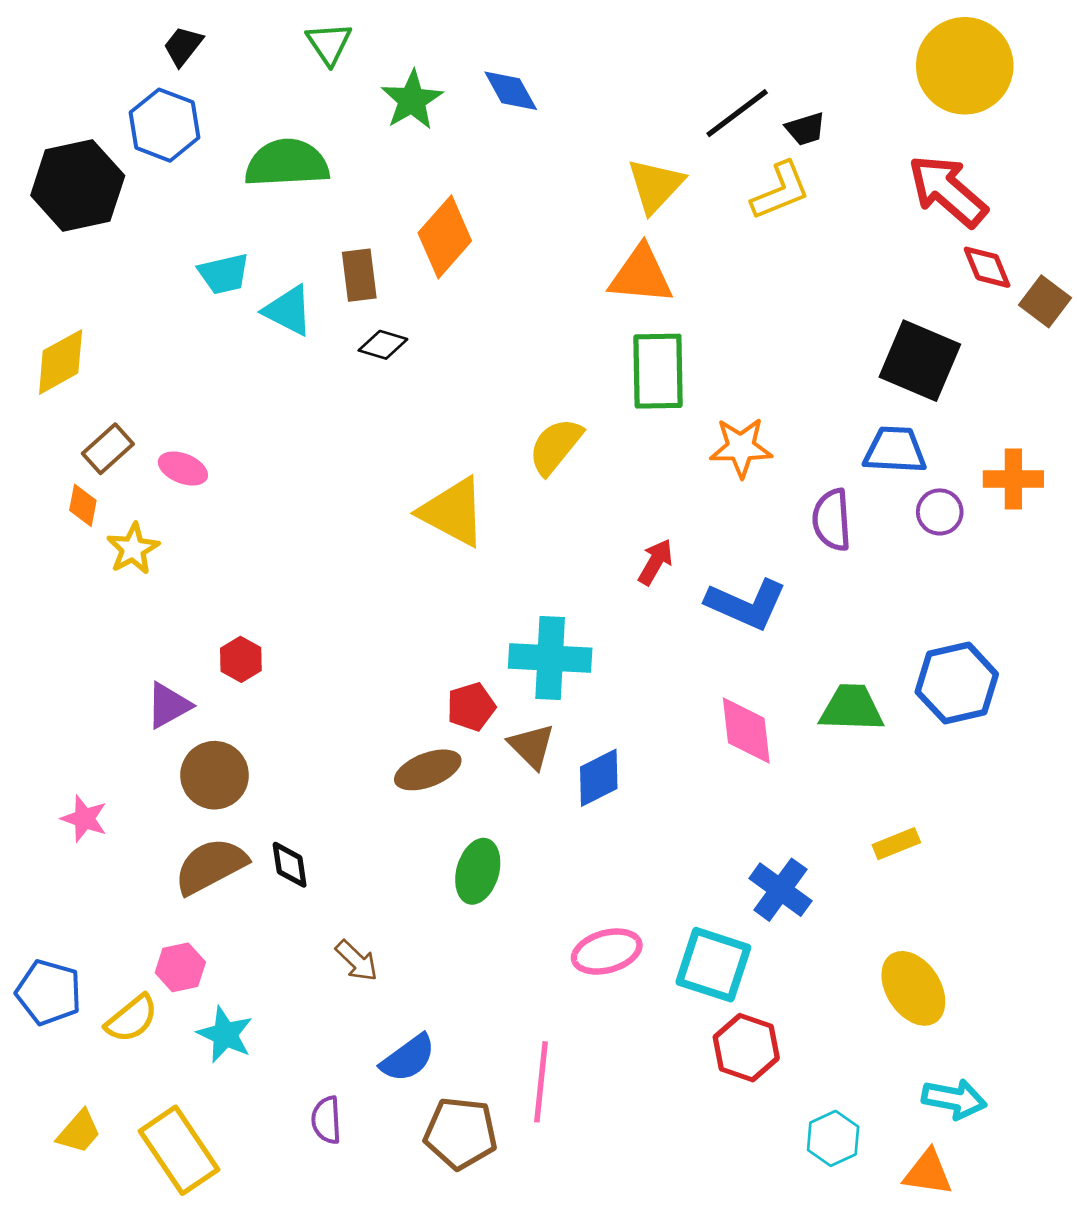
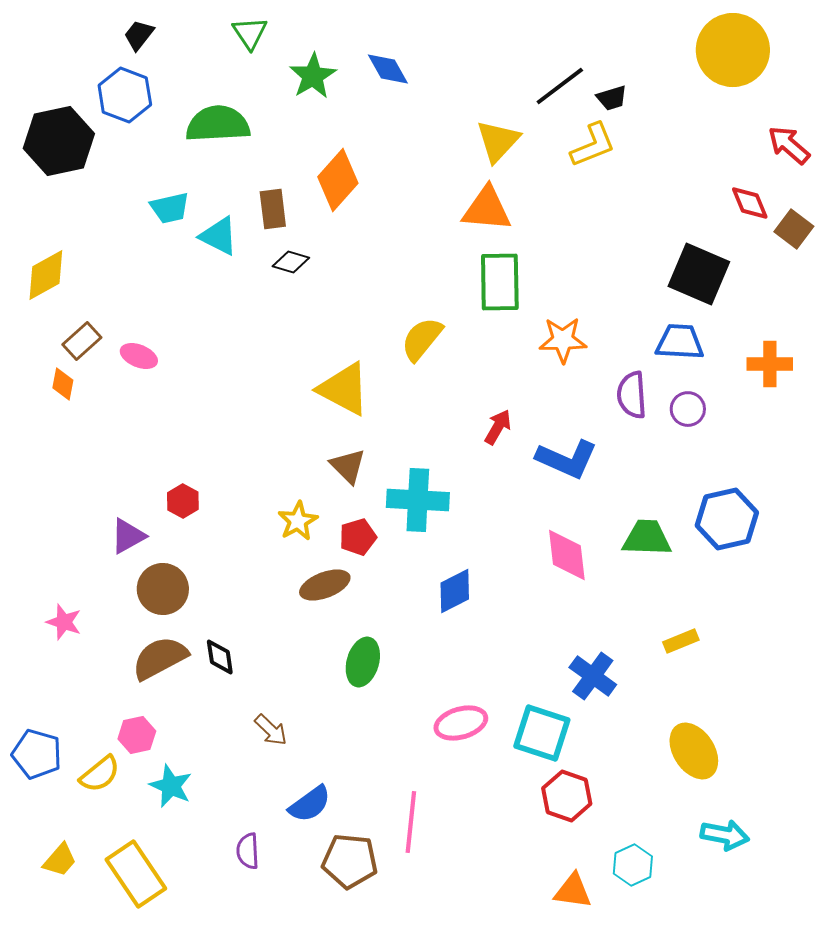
red arrow: (948, 191) -> (789, 145), moved, size x0.7
purple circle: (940, 512) -> (688, 409), moved
yellow star: (133, 549) -> (298, 521), moved
brown triangle: (532, 746) -> (348, 466), moved
orange triangle: (928, 1173) -> (573, 891), moved

